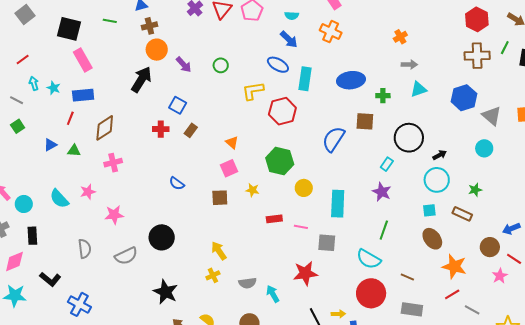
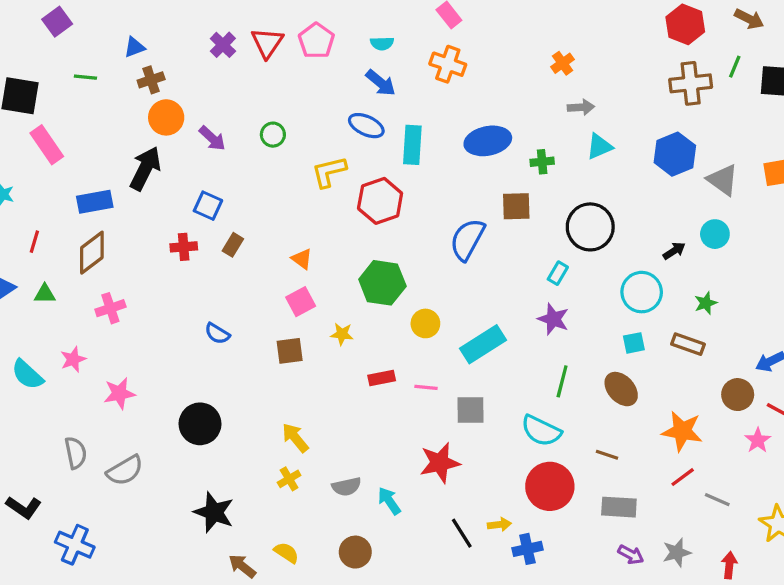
blue rectangle: (83, 95) -> (95, 202), moved
black arrow: (440, 155) -> (674, 251), moved
cyan rectangle: (338, 204) -> (483, 344), turned 60
brown ellipse: (432, 239) -> (621, 389), moved
gray semicircle: (126, 256) -> (125, 470), moved

